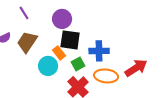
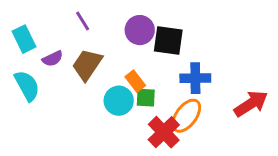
black square: (70, 40) -> (168, 41), moved
green square: (78, 64) -> (146, 98), moved, turned 32
orange ellipse: (106, 76) -> (186, 116), moved, turned -60

